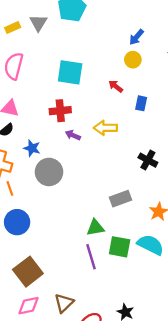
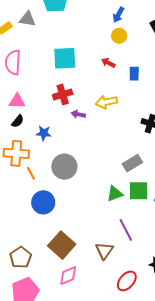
gray triangle: (38, 23) -> (27, 19), turned -42
gray circle: (49, 172) -> (64, 167), moved
green square: (120, 247) -> (139, 191), moved
purple line: (91, 257) -> (126, 230), moved
brown triangle: (64, 303) -> (104, 251), moved

